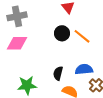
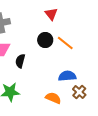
black semicircle: (58, 73) -> (20, 61), moved

